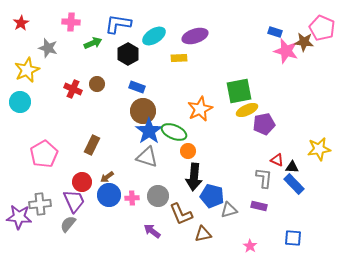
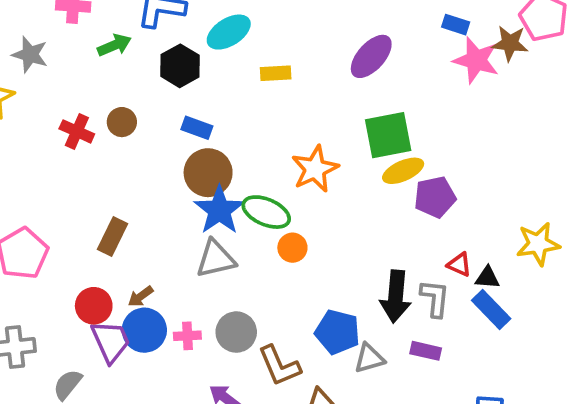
purple ellipse: (195, 36) -> (371, 56), moved, turned -30
gray triangle: (147, 157) -> (216, 259), turned -30
black arrow: (194, 177) -> (396, 296), moved
purple trapezoid: (74, 201) -> (111, 341), moved

